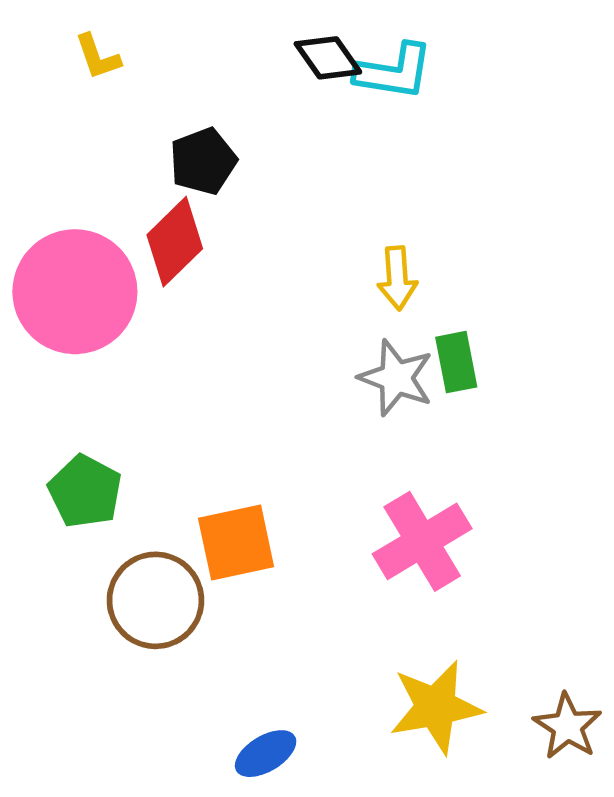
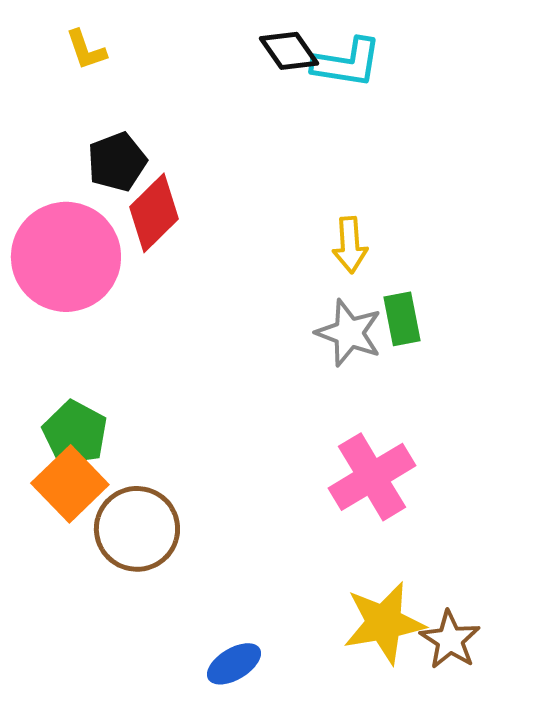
black pentagon: (203, 161) -> (117, 162), moved
orange square: (236, 542) -> (70, 484), moved, turned -32
brown star: (567, 726) -> (450, 640), moved

